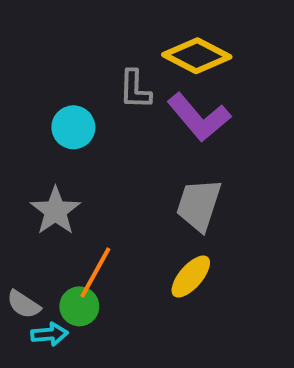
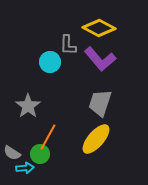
cyan circle: (73, 127) -> (50, 62), moved
yellow ellipse: (191, 277) -> (96, 139), size x1.4

